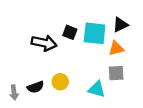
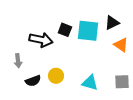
orange triangle: (116, 48) -> (121, 45), moved, turned 49
gray square: (116, 73) -> (122, 82), moved
gray arrow: (14, 92) -> (18, 61), moved

